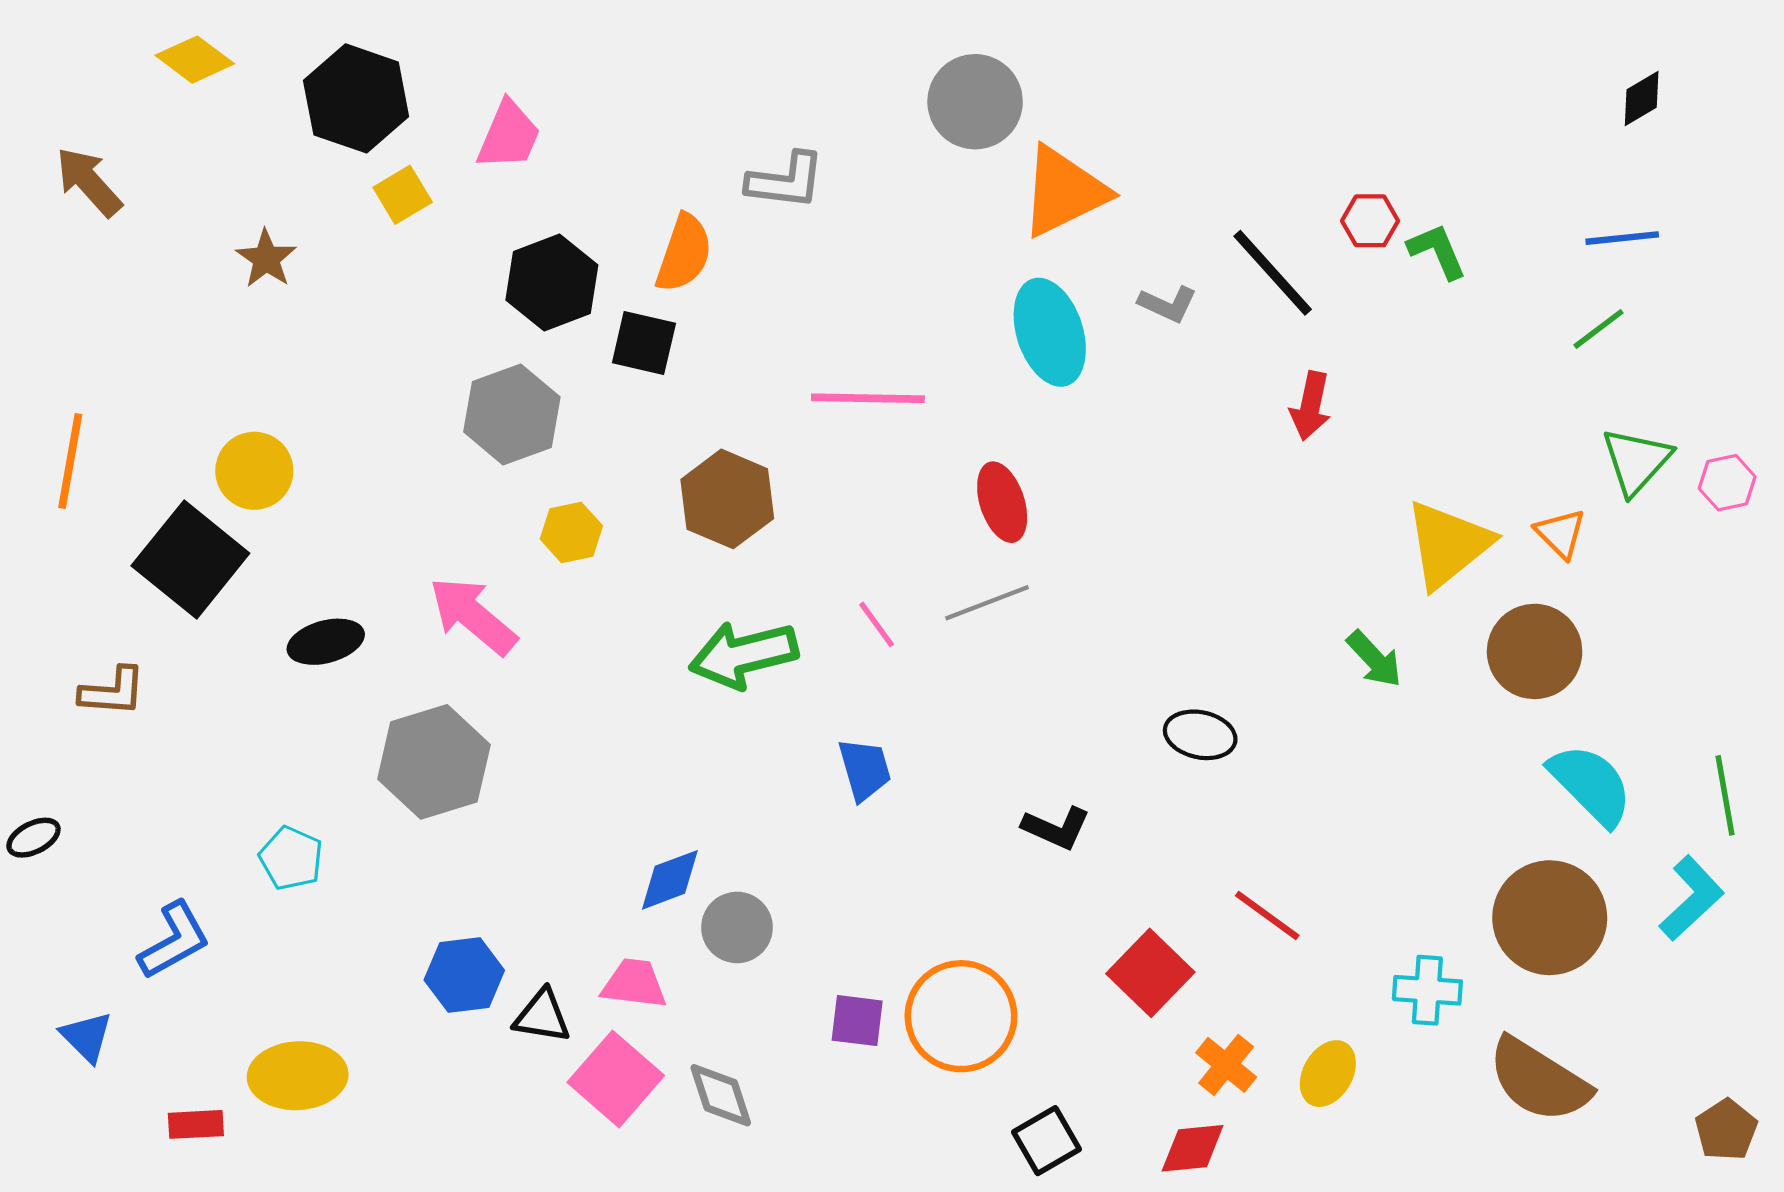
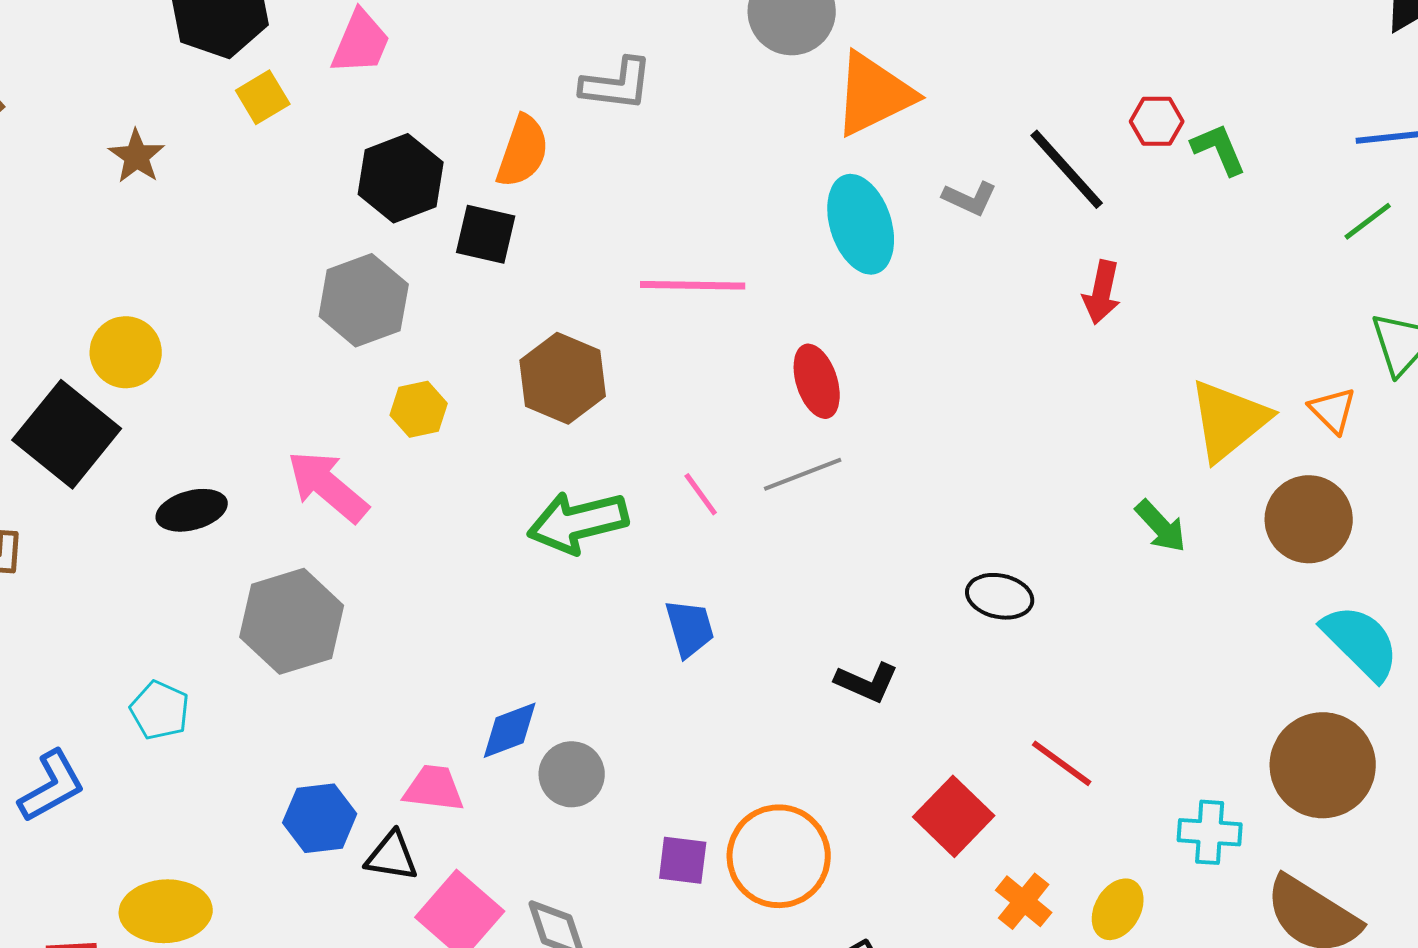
pink trapezoid: (634, 984) -> (434, 788), moved

